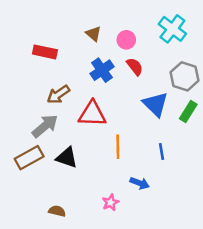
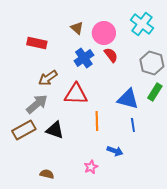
pink circle: (126, 40) -> (104, 33), size x1.5
blue triangle: (155, 104) -> (128, 99), moved, turned -30

